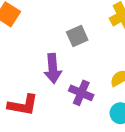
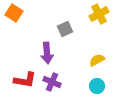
purple cross: (81, 93) -> (52, 82), moved

